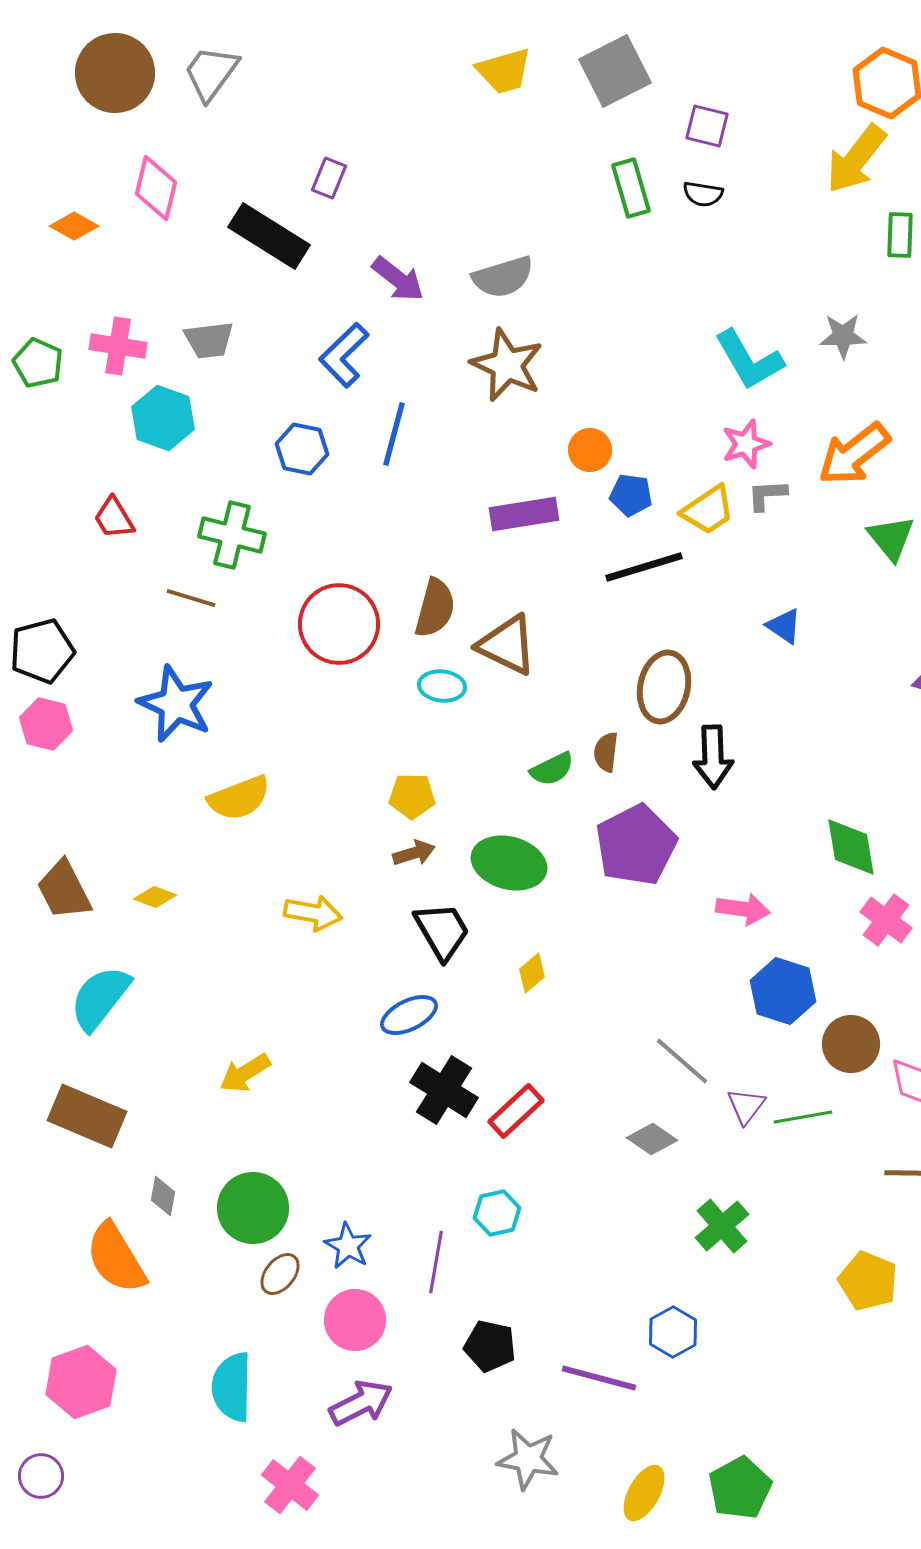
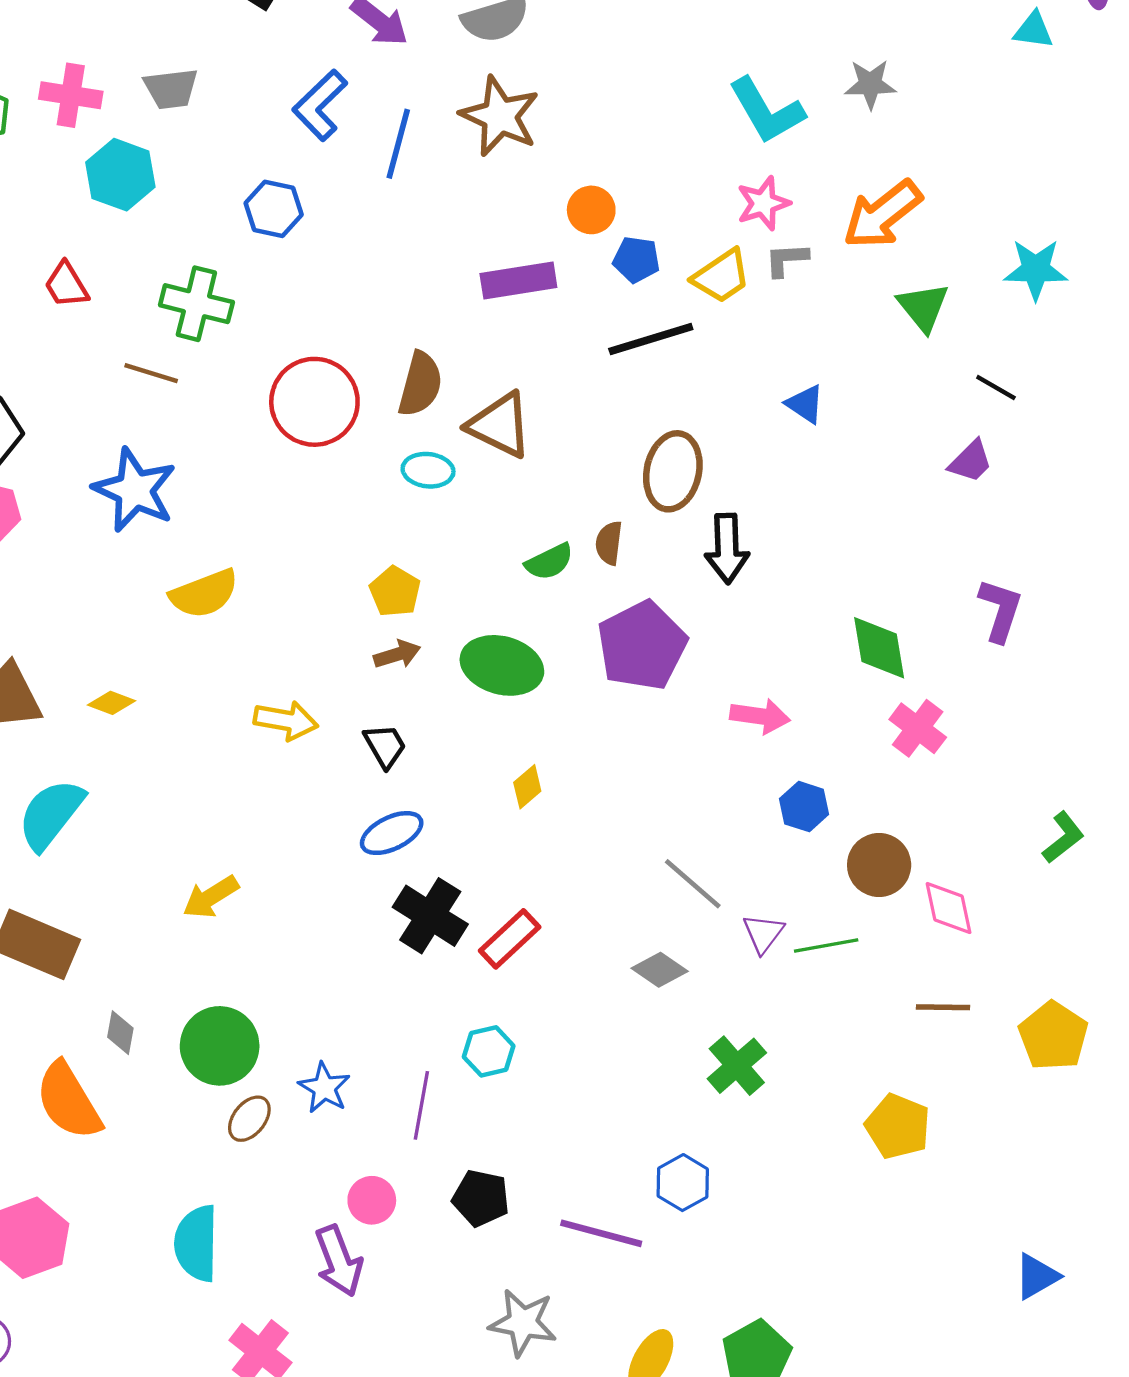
blue line: (394, 434) -> (398, 144), moved
yellow pentagon: (412, 796) -> (395, 592), turned 30
black trapezoid: (442, 931) -> (385, 746), moved, size x0.7
blue hexagon: (783, 991) -> (804, 807), size x0.7
pink circle: (355, 1320) -> (372, 1200), moved, size x0.7
purple arrow: (361, 1403) -> (339, 1261), turned 96

